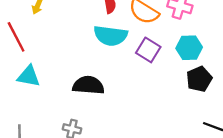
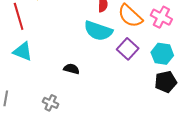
black semicircle: (88, 85) -> (72, 69), size x0.6

